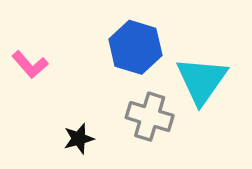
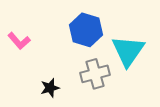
gray cross: (150, 117) -> (95, 74), turned -32

